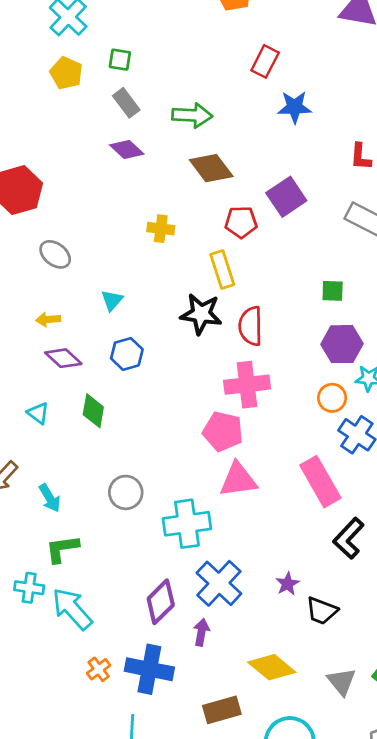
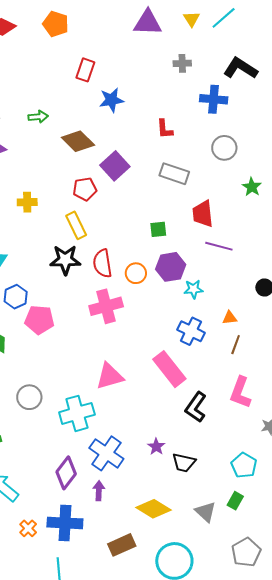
green arrow: (192, 115) -> (38, 117), size x0.7
brown diamond: (211, 168) -> (78, 141), moved
orange circle: (332, 398) -> (136, 273), moved
pink pentagon: (223, 431) -> (39, 320), moved

